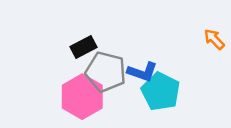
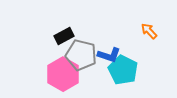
orange arrow: (214, 39) -> (149, 31), moved

